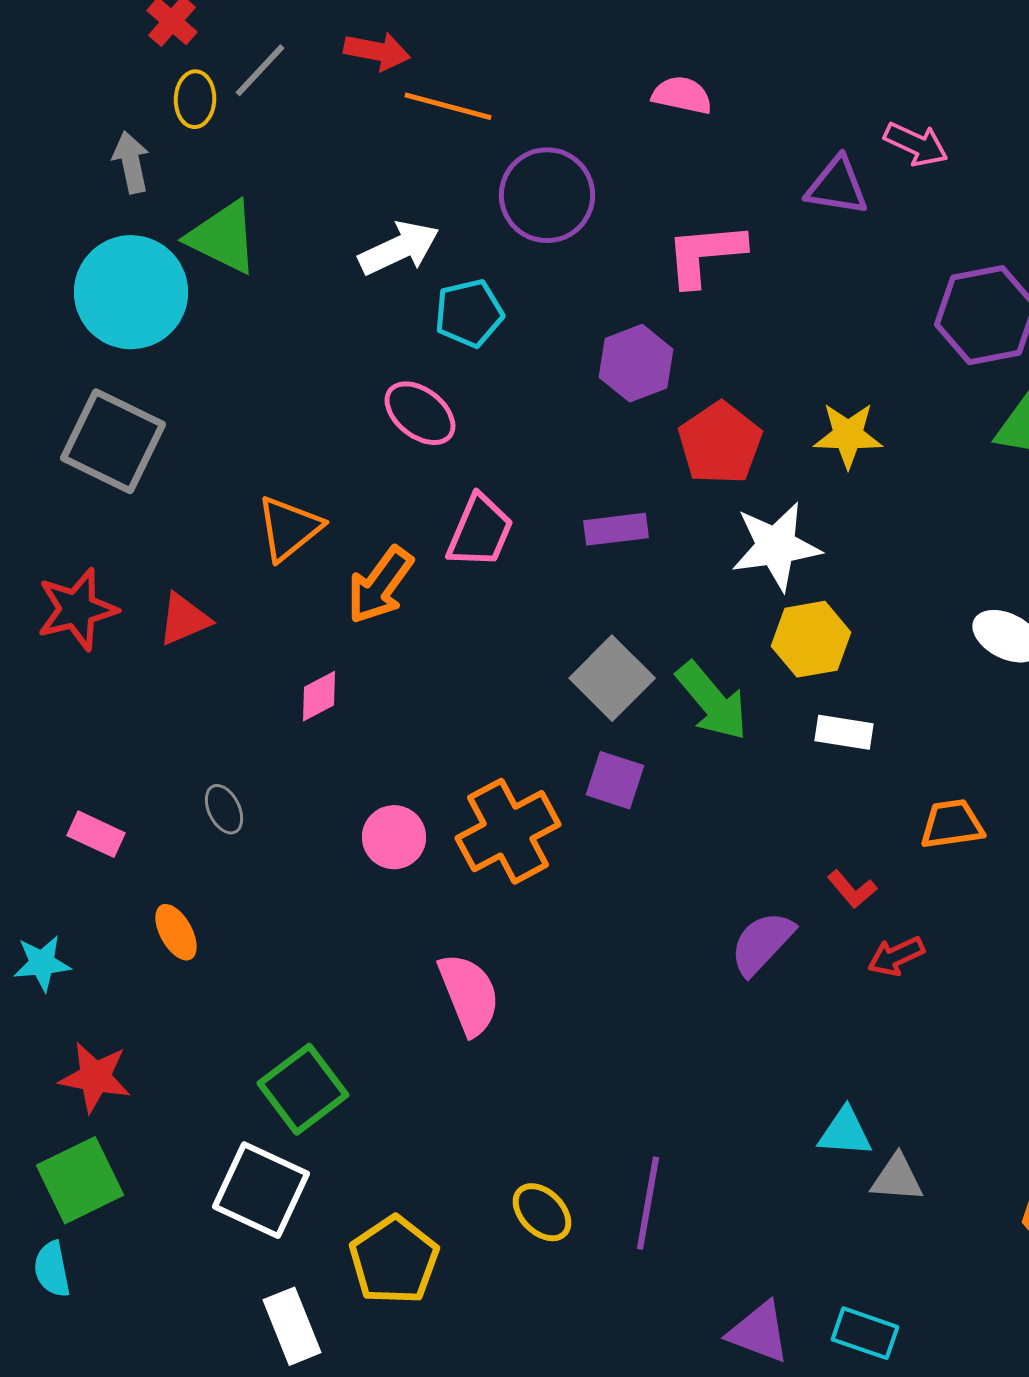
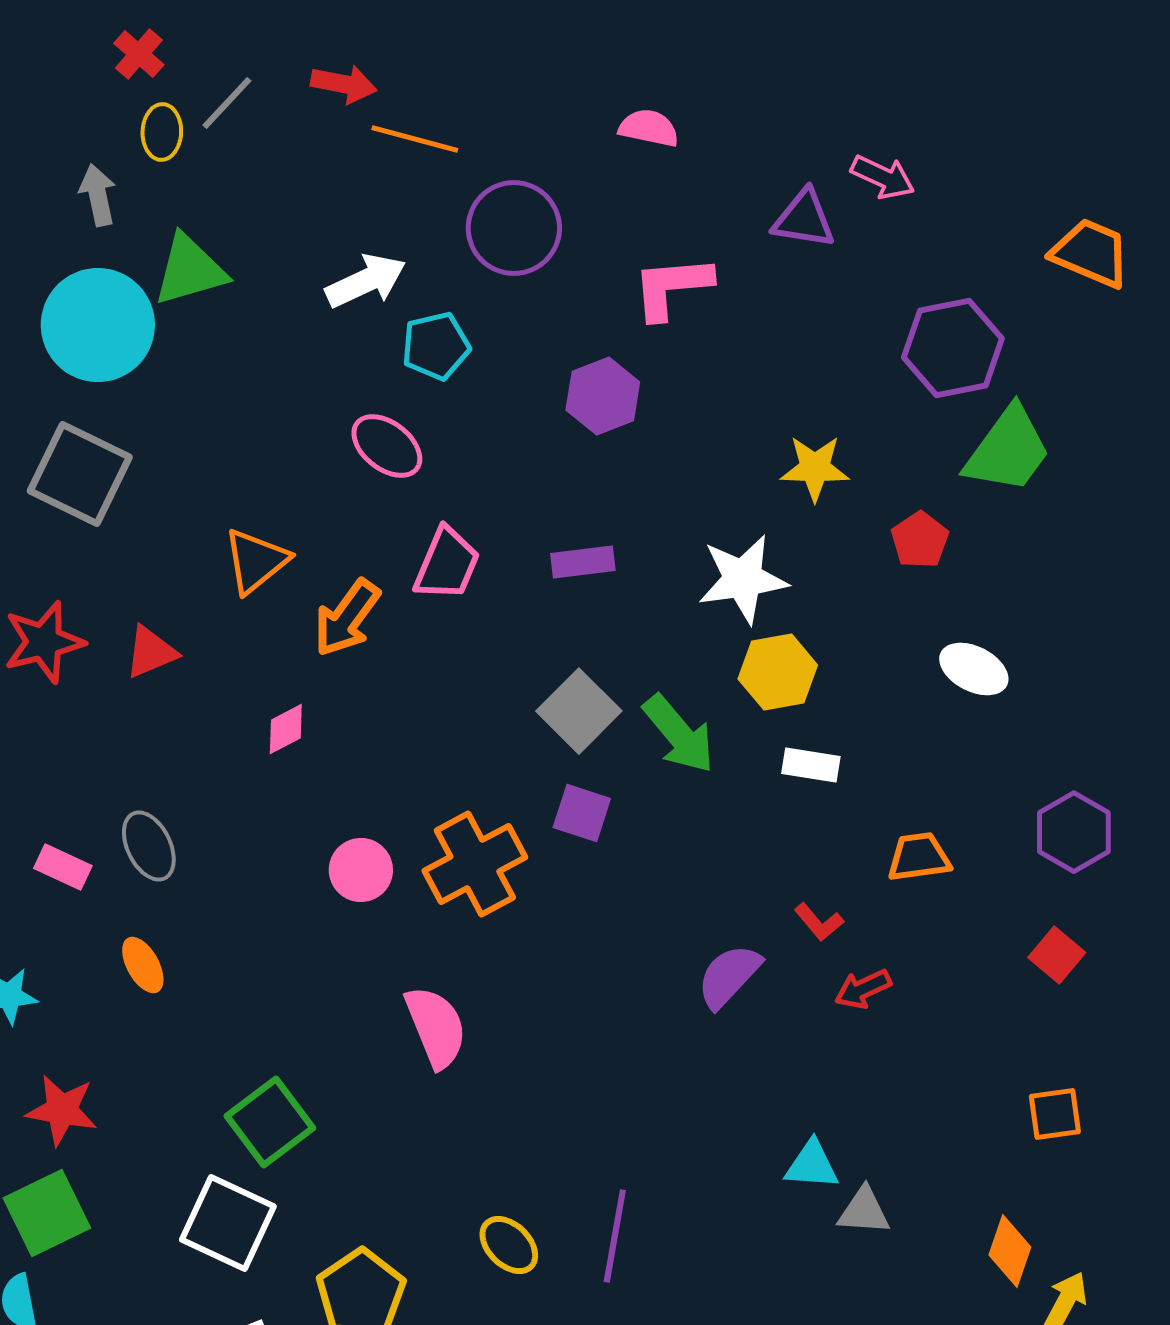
green triangle: (223, 237) -> (190, 270), turned -42
red pentagon: (720, 443) -> (920, 540), moved, size x0.7
gray ellipse: (224, 809) -> (149, 846), moved, size x1.4

